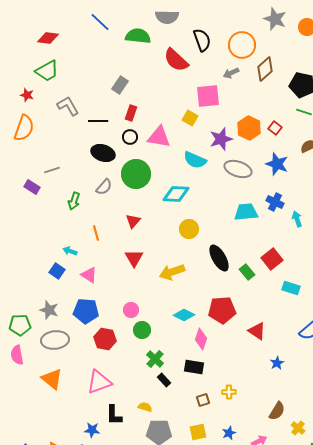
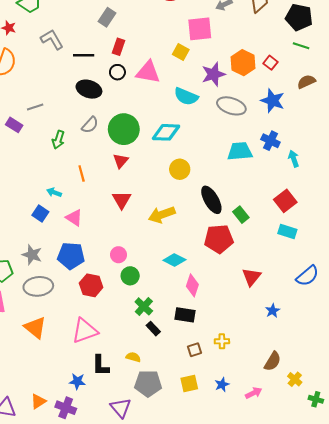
green circle: (136, 174) -> (124, 129), moved
red square: (272, 259) -> (285, 201), moved
red pentagon: (222, 310) -> (219, 239), moved
red triangle: (257, 331) -> (251, 277), turned 36

